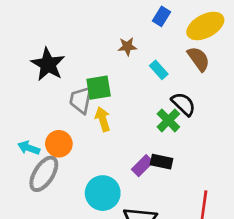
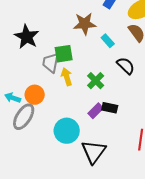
brown star: (127, 47) -> (85, 24), size x1.6
green cross: (168, 120) -> (96, 81), moved

